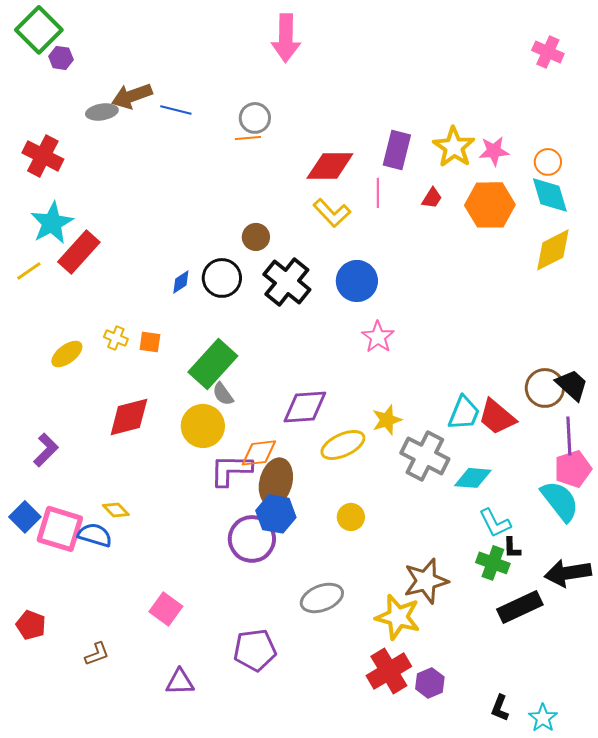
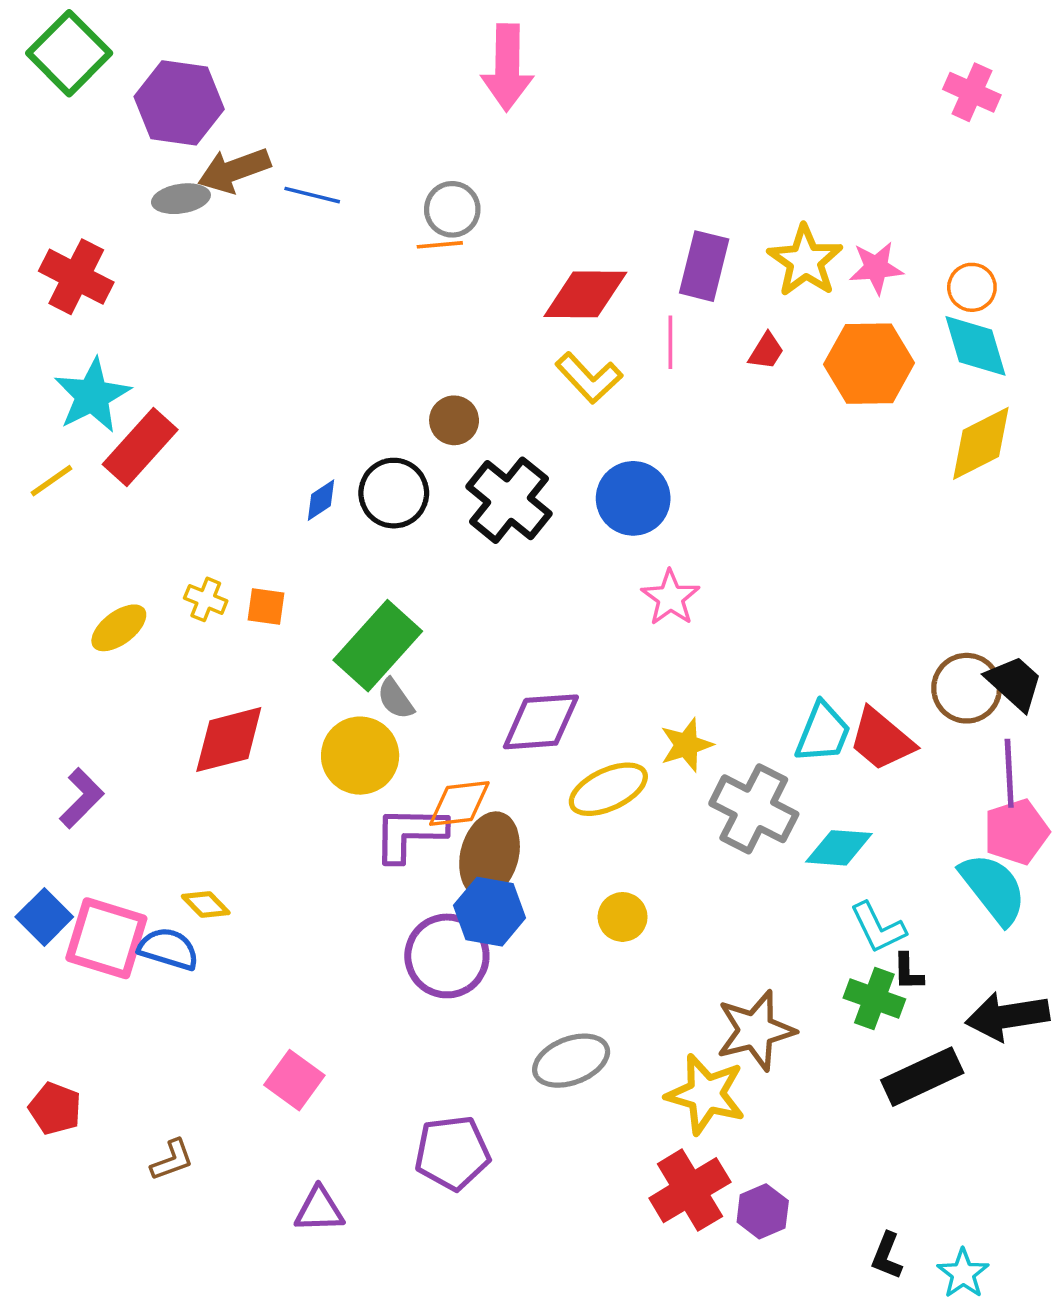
purple hexagon: (61, 58) -> (179, 103), moved, size x2.0

